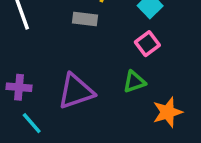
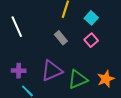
gray rectangle: (85, 19) -> (61, 38), moved, turned 48
green triangle: (134, 82) -> (78, 79), moved, size x1.5

